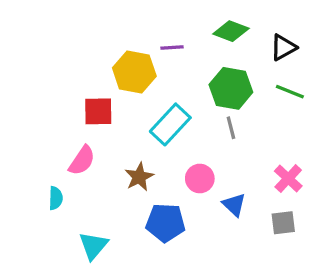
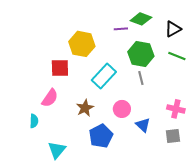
purple line: (172, 47) -> (121, 29), moved
pink cross: (288, 179) -> (176, 109), turned -30
blue pentagon: (165, 223) -> (101, 136), turned -30

